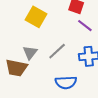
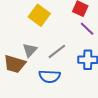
blue semicircle: (66, 82) -> (50, 76), moved

